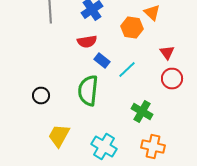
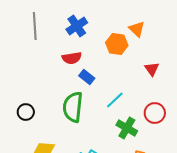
cyan line: (127, 70) -> (115, 100), moved
red circle: (172, 79) -> (155, 113), moved

